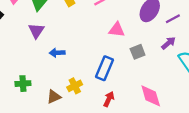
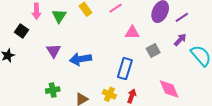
purple triangle: (36, 31) -> (54, 51), moved
blue arrow: (57, 53) -> (81, 59), size x1.5
yellow cross: (75, 86) -> (109, 94), moved, turned -32

